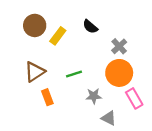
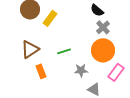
black semicircle: (90, 27) -> (97, 10), moved
pink rectangle: (134, 98) -> (116, 72), turned 66

